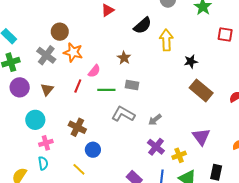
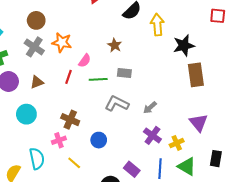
brown circle: (60, 32) -> (36, 20), moved
black star: (191, 61) -> (184, 45), size x1.5
brown triangle: (47, 89) -> (37, 82), turned 32
brown rectangle: (201, 90) -> (196, 75), turned 45
pink cross: (46, 143) -> (59, 140), moved
blue circle: (93, 150) -> (99, 140), moved
cyan semicircle: (43, 163) -> (37, 159), size x1.5

